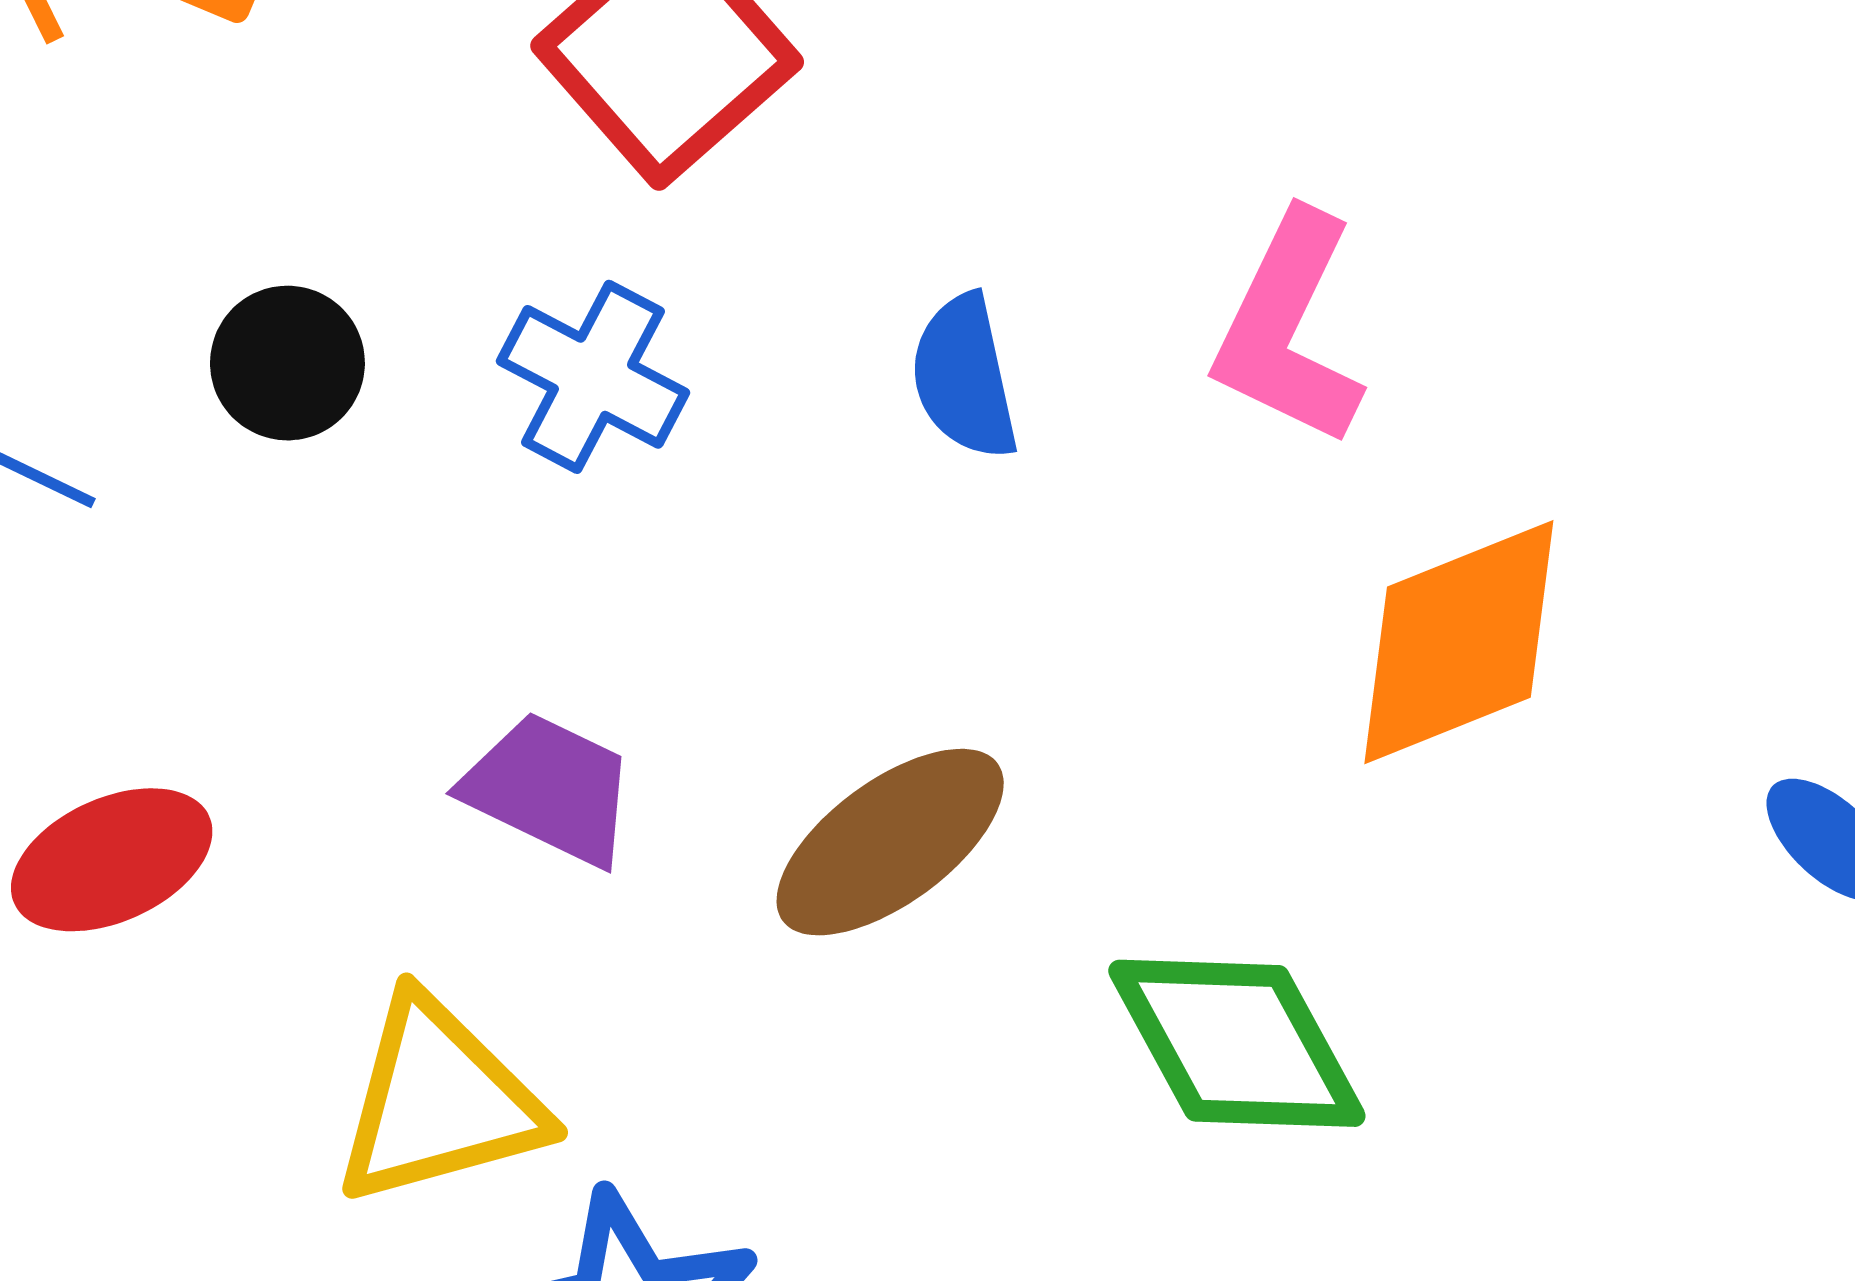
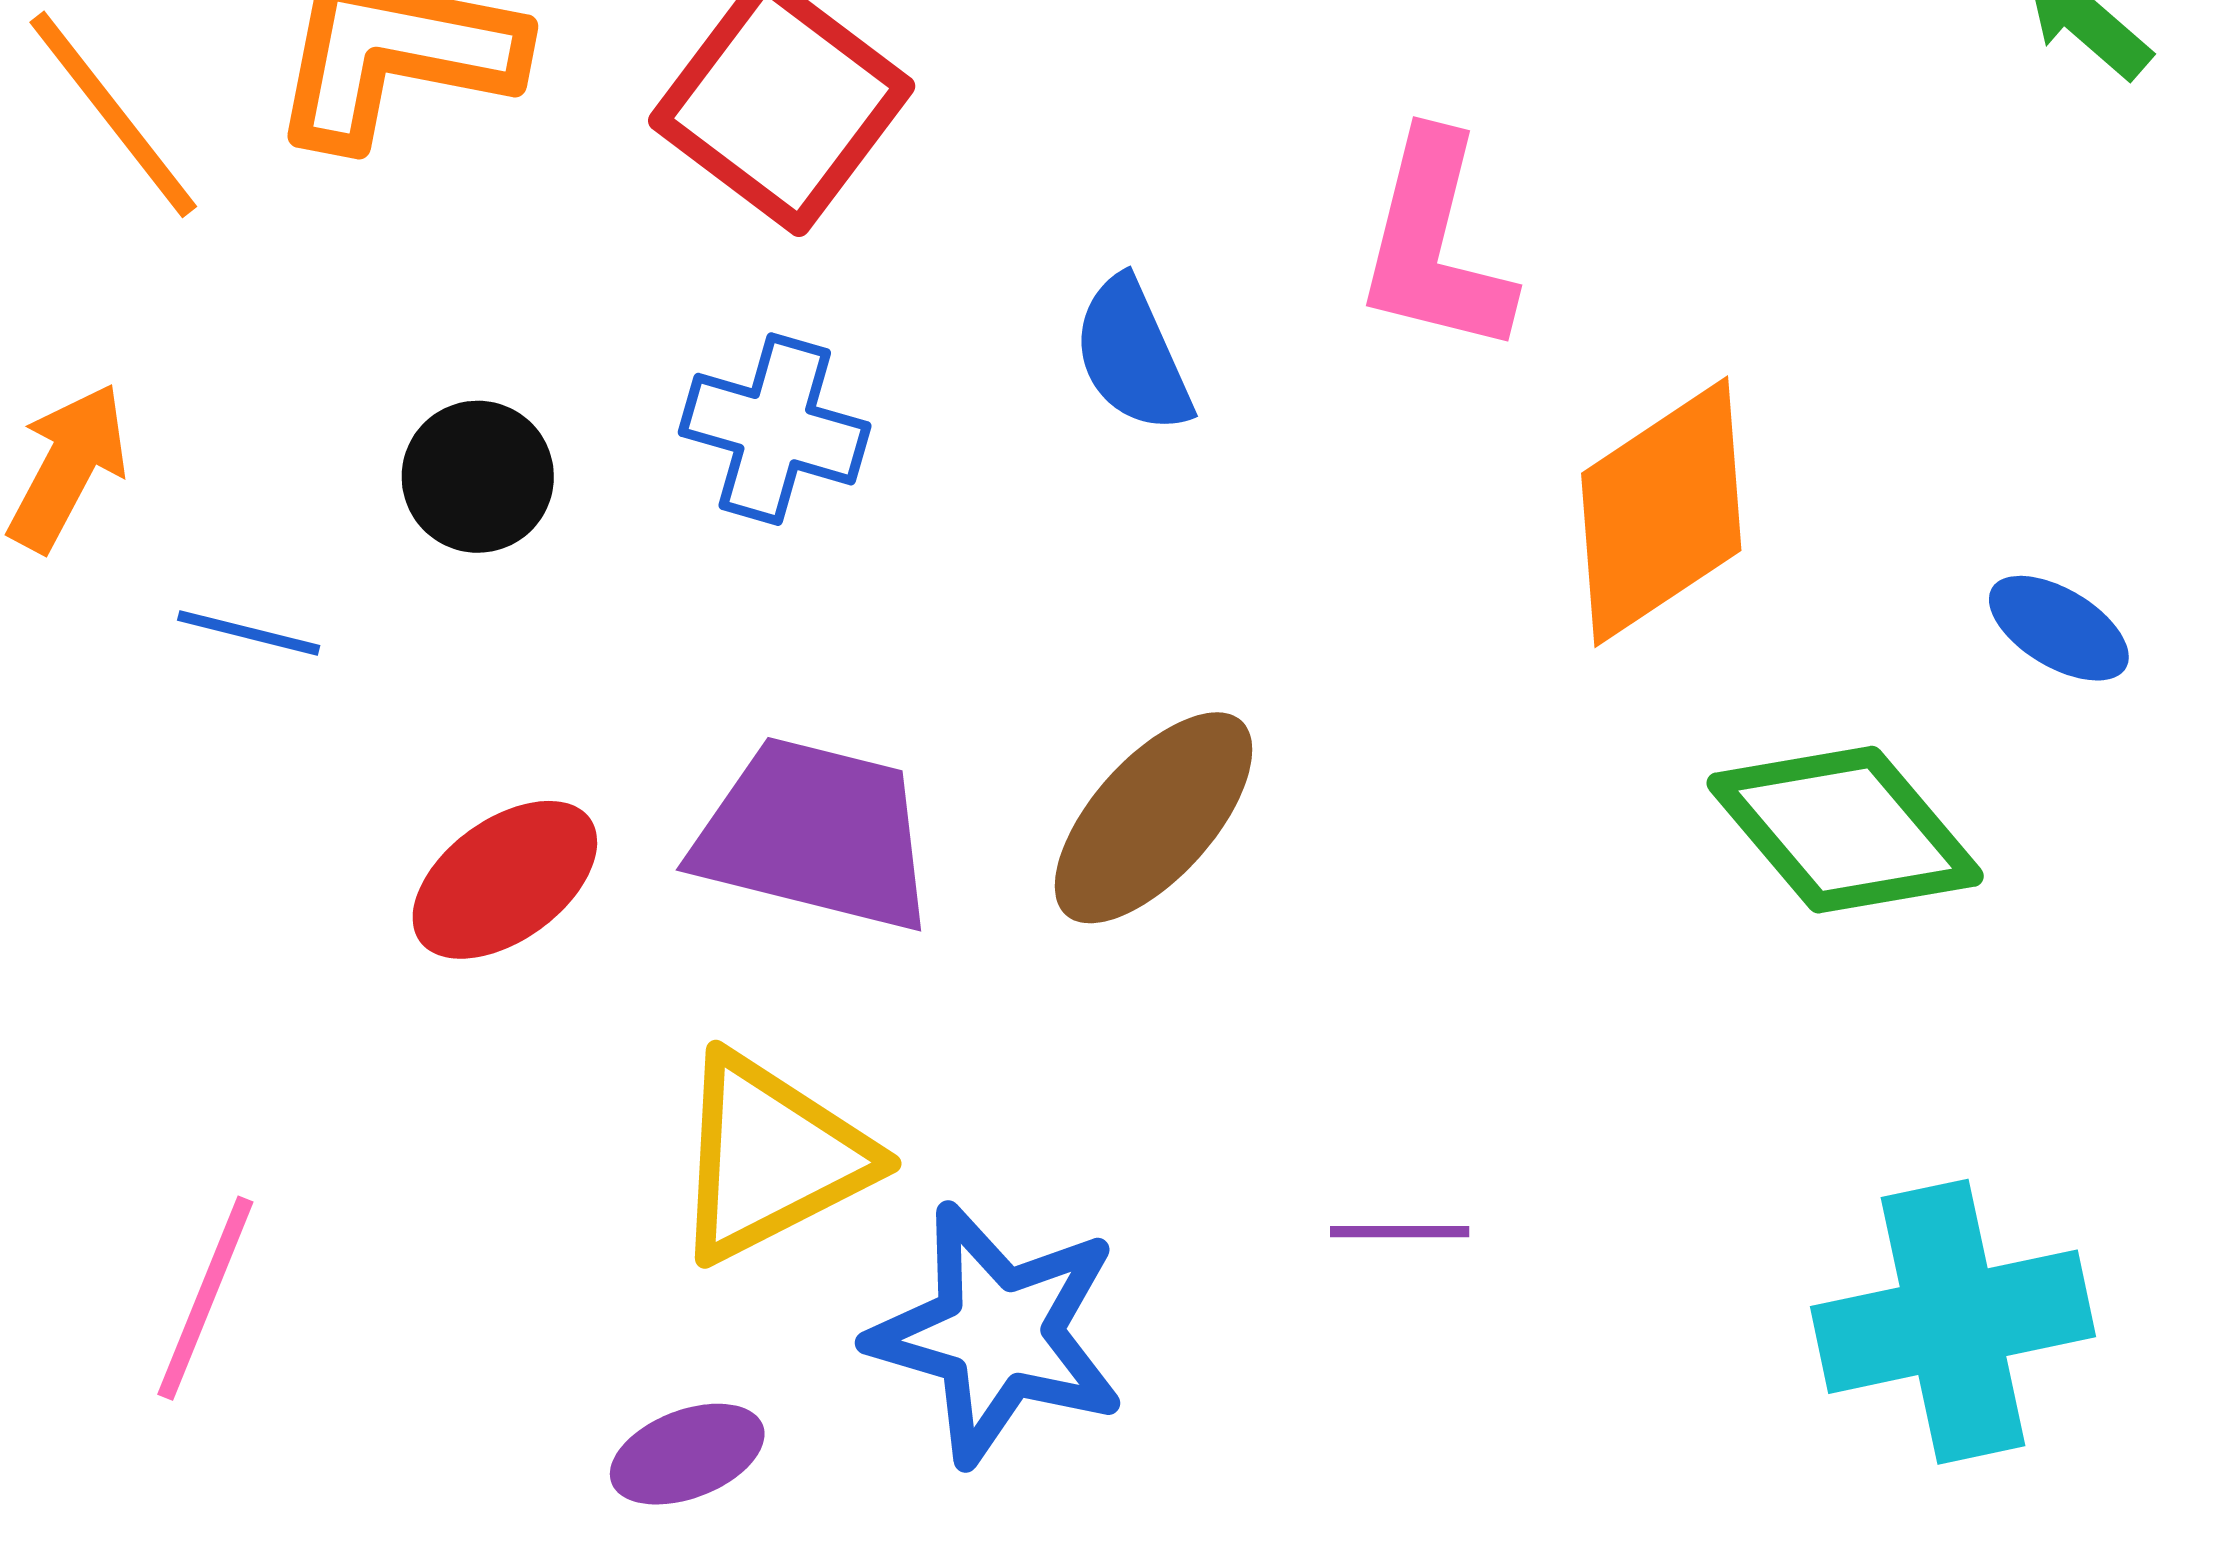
purple trapezoid: (549, 789) -> (815, 835), size x1.4
red ellipse: (112, 860) -> (505, 880), moved
green diamond: (1237, 1043) -> (1845, 830), moved

